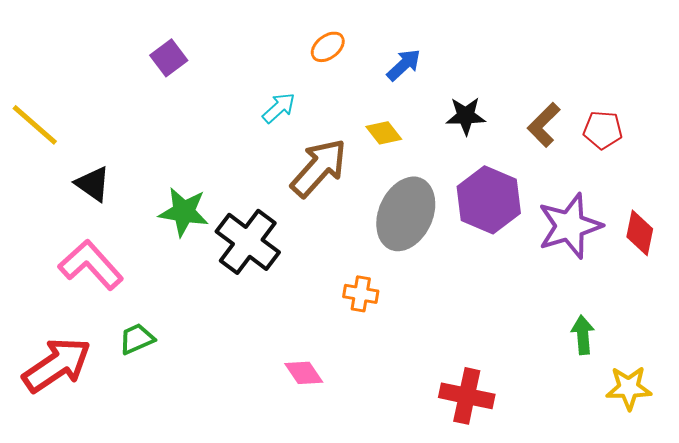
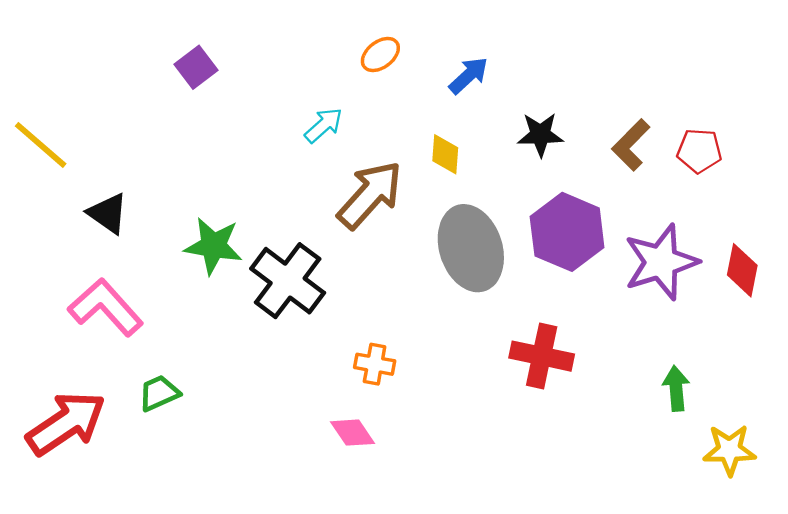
yellow diamond: (384, 133) -> (445, 154), turned 42
gray ellipse: (406, 214) -> (471, 248), turned -42
orange cross: (361, 294) -> (375, 364), moved
red cross: (467, 396) -> (542, 356), moved

